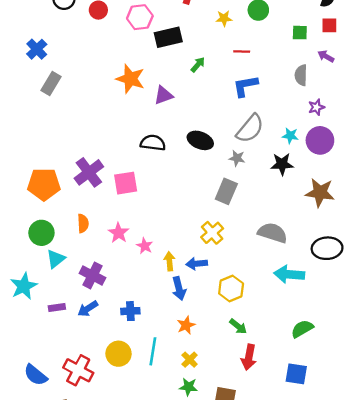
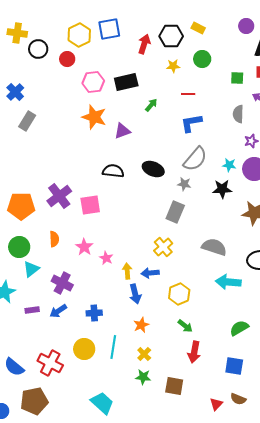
pink hexagon: (140, 17) -> (93, 82), moved

